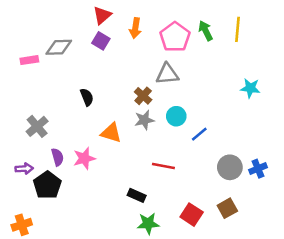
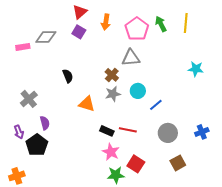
pink star: (84, 158) -> (111, 152), moved, turned -30
gray circle: (230, 167) -> (168, 133), moved
purple arrow: (24, 169) -> (19, 132), turned 72
black rectangle: (137, 195) -> (107, 131), moved
red square: (192, 215) -> (136, 164), moved

